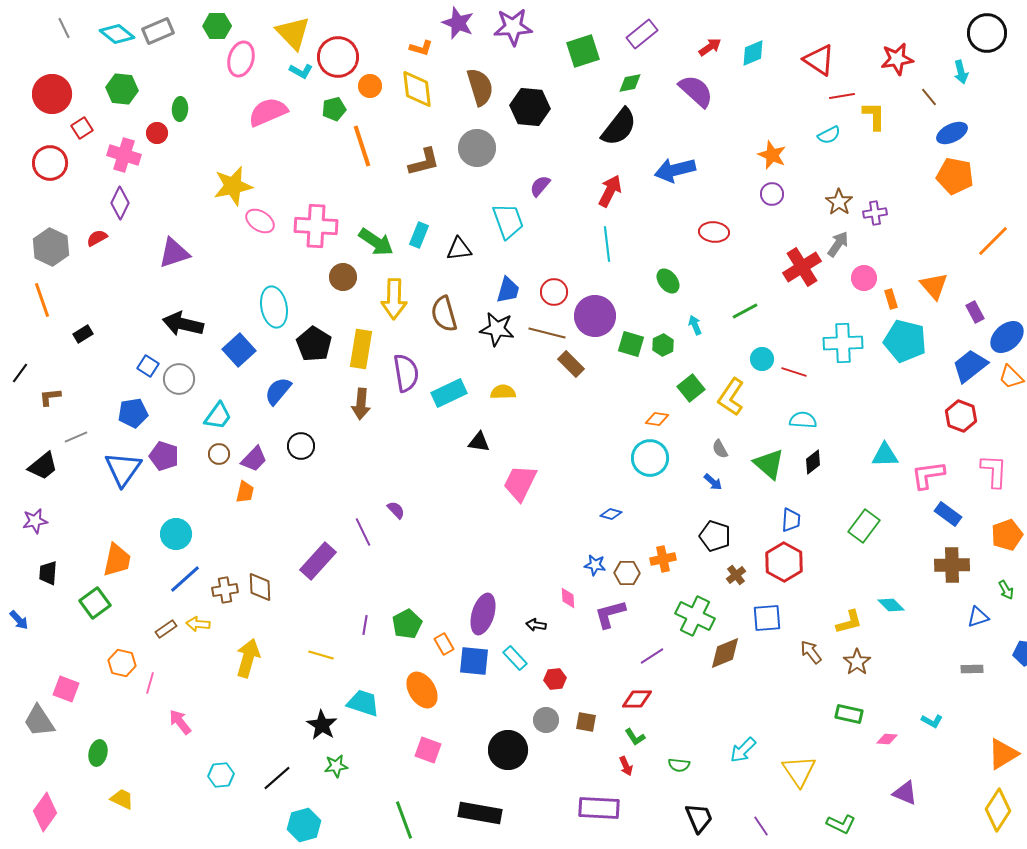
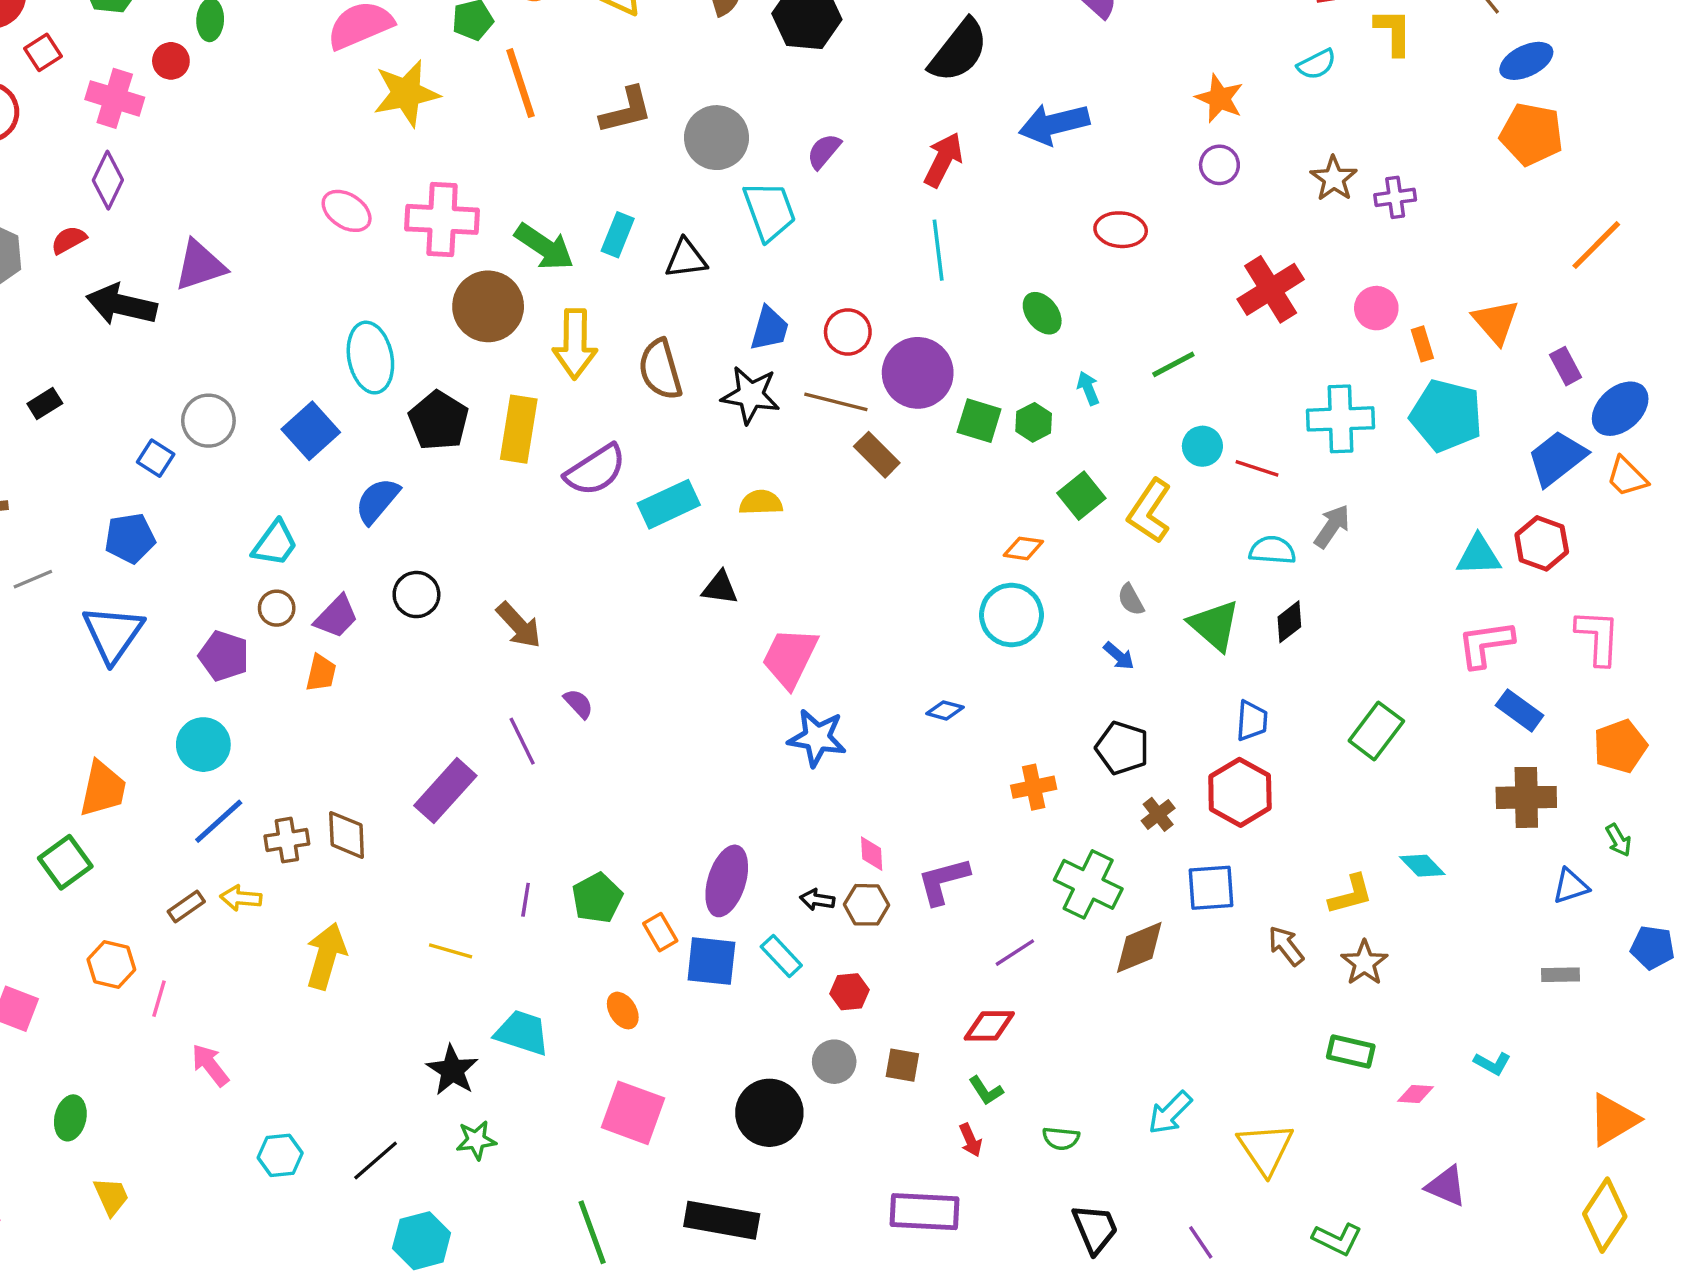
gray circle: (477, 148) -> (717, 138), moved
yellow star: (233, 186) -> (406, 93), moved
gray arrow: (838, 244) -> (1332, 526), moved
brown circle: (343, 277) -> (488, 306), size x1.5
black arrow: (183, 324) -> (122, 305), moved
purple semicircle: (406, 373) -> (595, 470), turned 66
gray circle: (179, 379) -> (208, 421), moved
brown arrow: (361, 404) -> (519, 625), moved, turned -48
cyan triangle: (885, 455) -> (1479, 555), moved
purple pentagon: (164, 456) -> (224, 656), moved
blue star: (595, 565) -> (817, 738), moved, size x1.6
brown hexagon: (627, 573) -> (867, 905), moved
orange ellipse: (422, 690) -> (623, 1011), size x0.6
pink square: (428, 750) -> (633, 1113), size x1.4
yellow trapezoid: (122, 799) -> (111, 1196), turned 40

